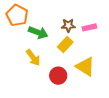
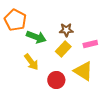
pink rectangle: (89, 27) -> (90, 44), moved

